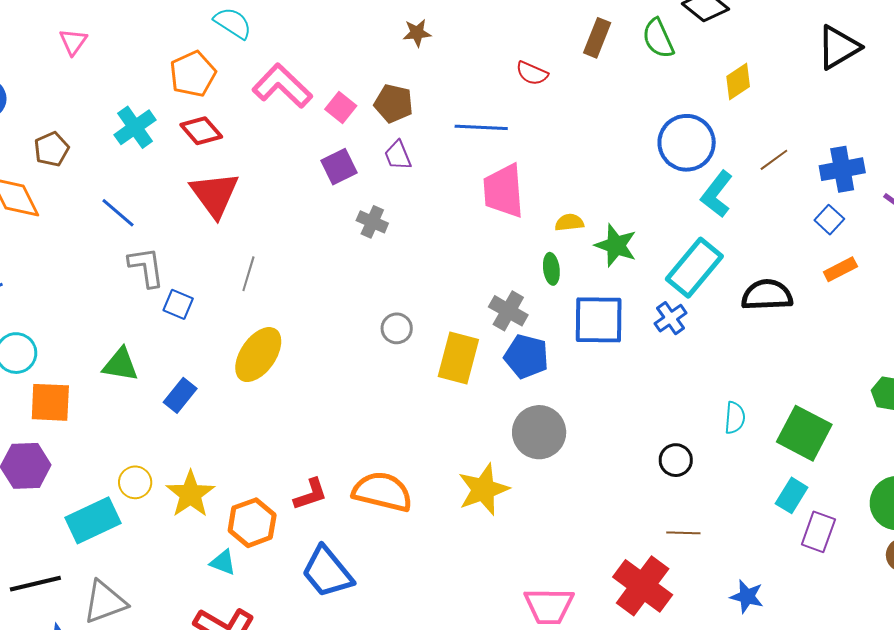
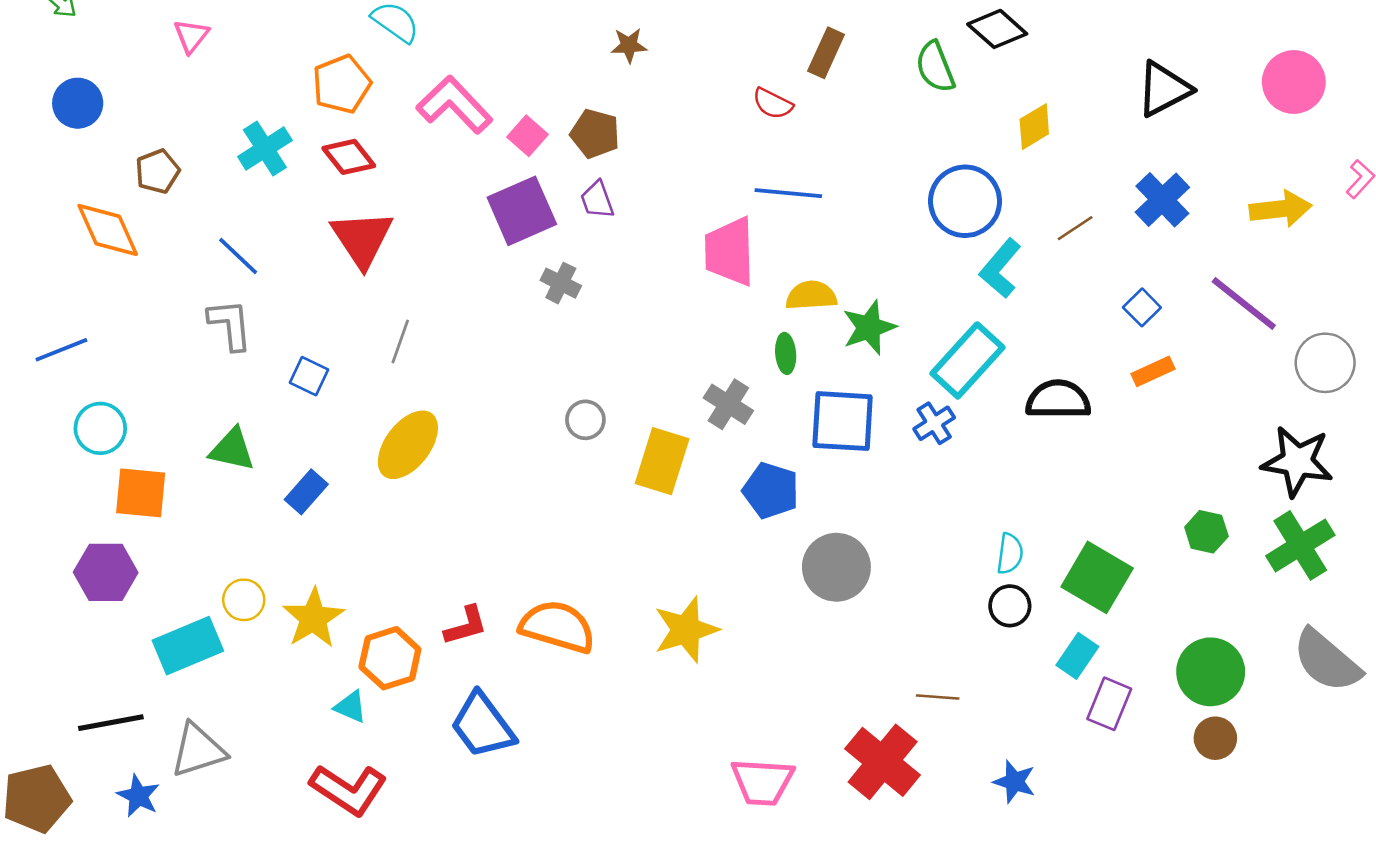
brown rectangle: (597, 38) -> (826, 53), moved
blue line: (481, 127) -> (788, 193), moved
purple square: (339, 167) -> (522, 211), size x1.5
blue cross: (842, 169) -> (1162, 200), moved, turned -36
yellow semicircle: (569, 222) -> (811, 296), size x1.4
green star: (616, 245) -> (869, 327), turned 30
gray L-shape: (146, 267) -> (230, 325), moved
blue pentagon: (526, 356) -> (771, 491), moved
gray circle: (539, 432) -> (836, 567), moved
black circle: (676, 460) -> (1010, 606), moved

